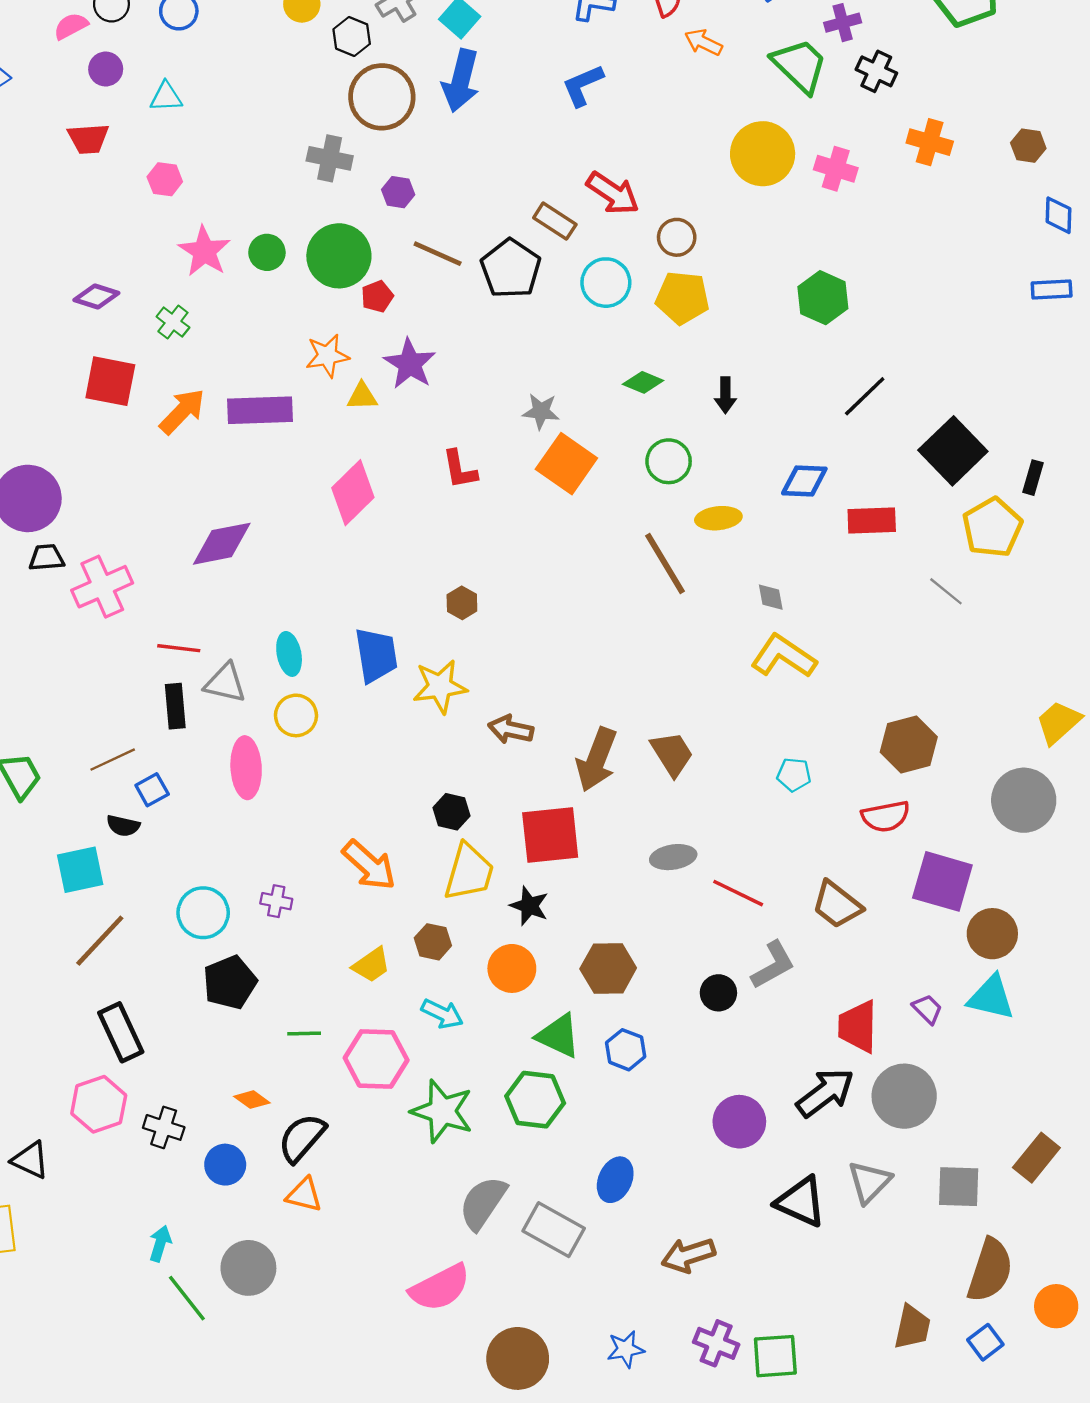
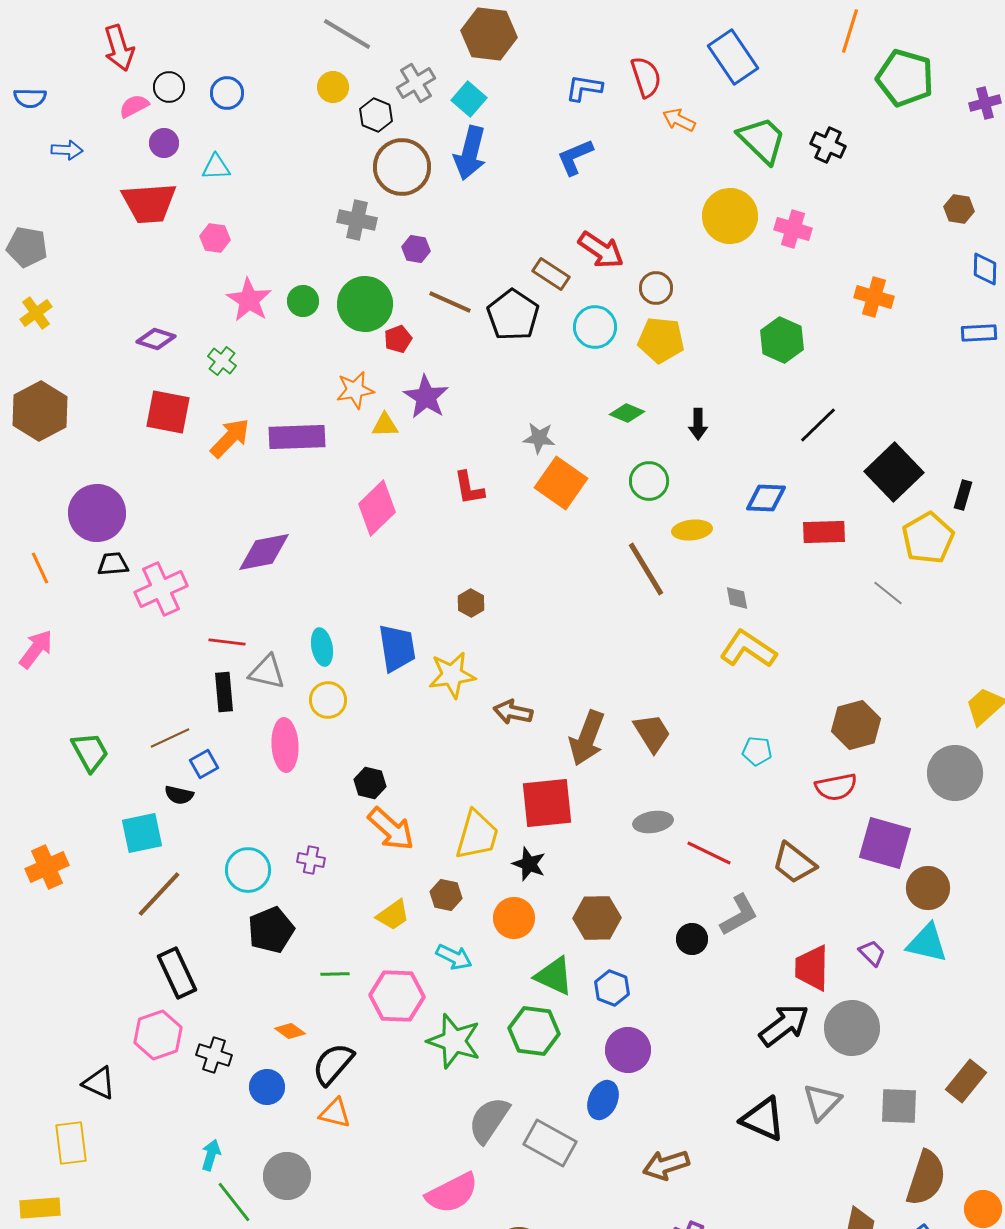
purple cross: (843, 23) -> (985, 103), moved
red trapezoid: (88, 139) -> (149, 203), size x1.5
orange cross: (930, 142) -> (874, 297), moved
black hexagon: (452, 812) -> (370, 783), moved
purple circle: (739, 1122) -> (628, 1050), moved

